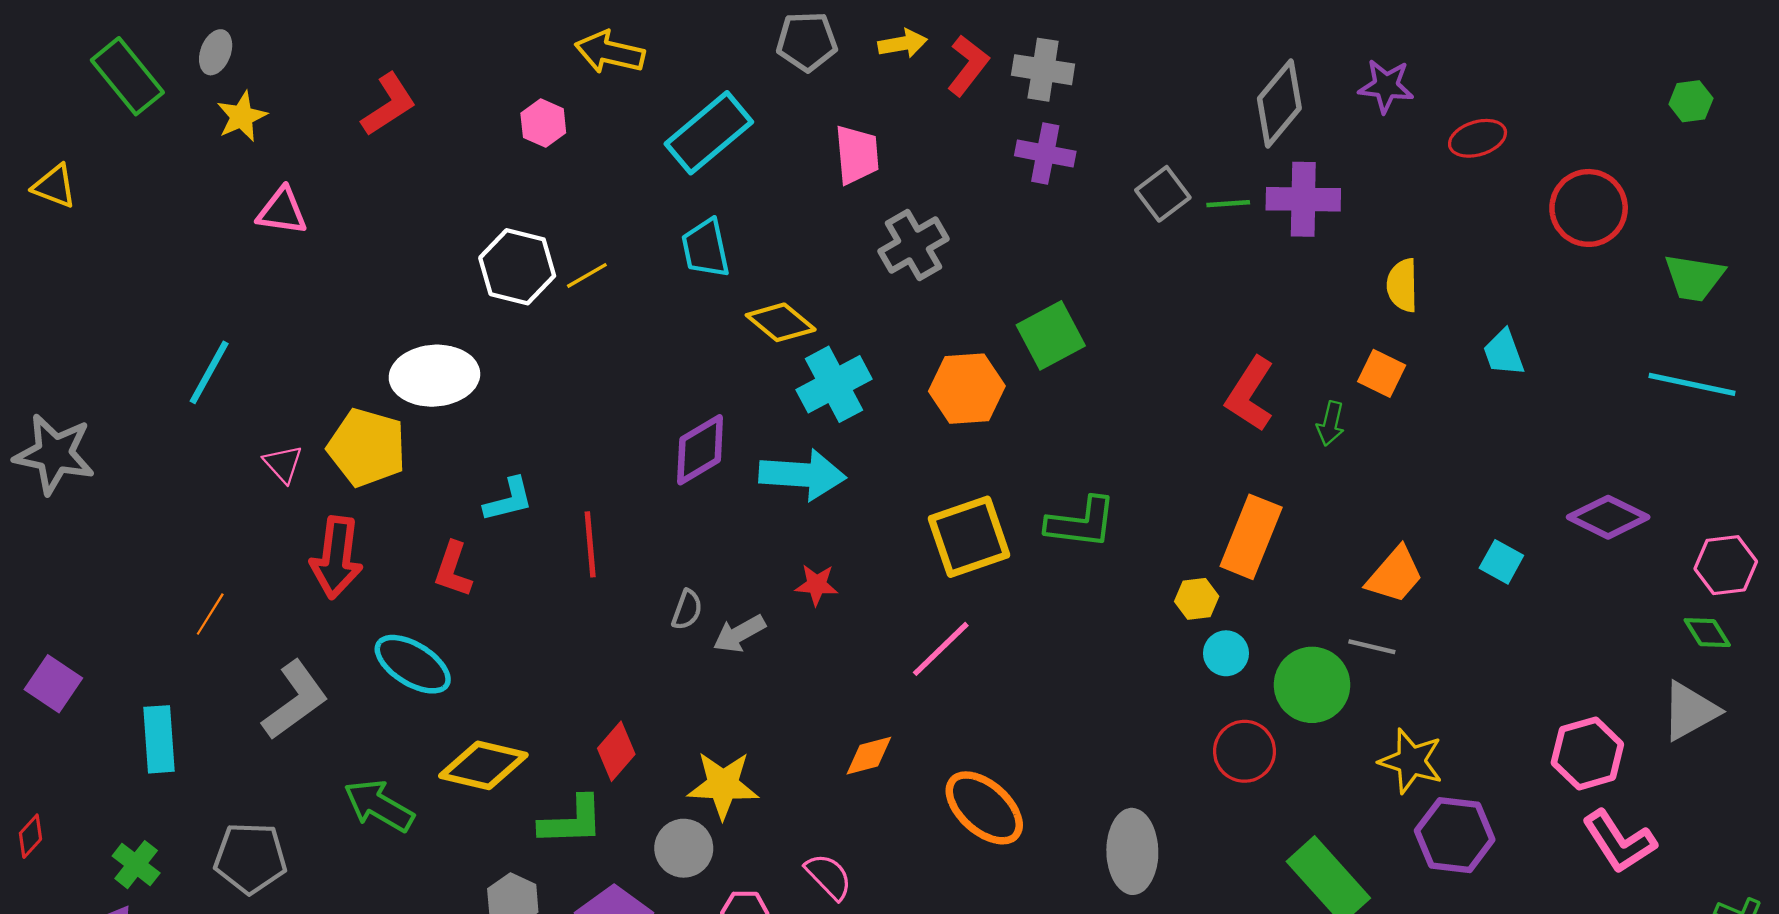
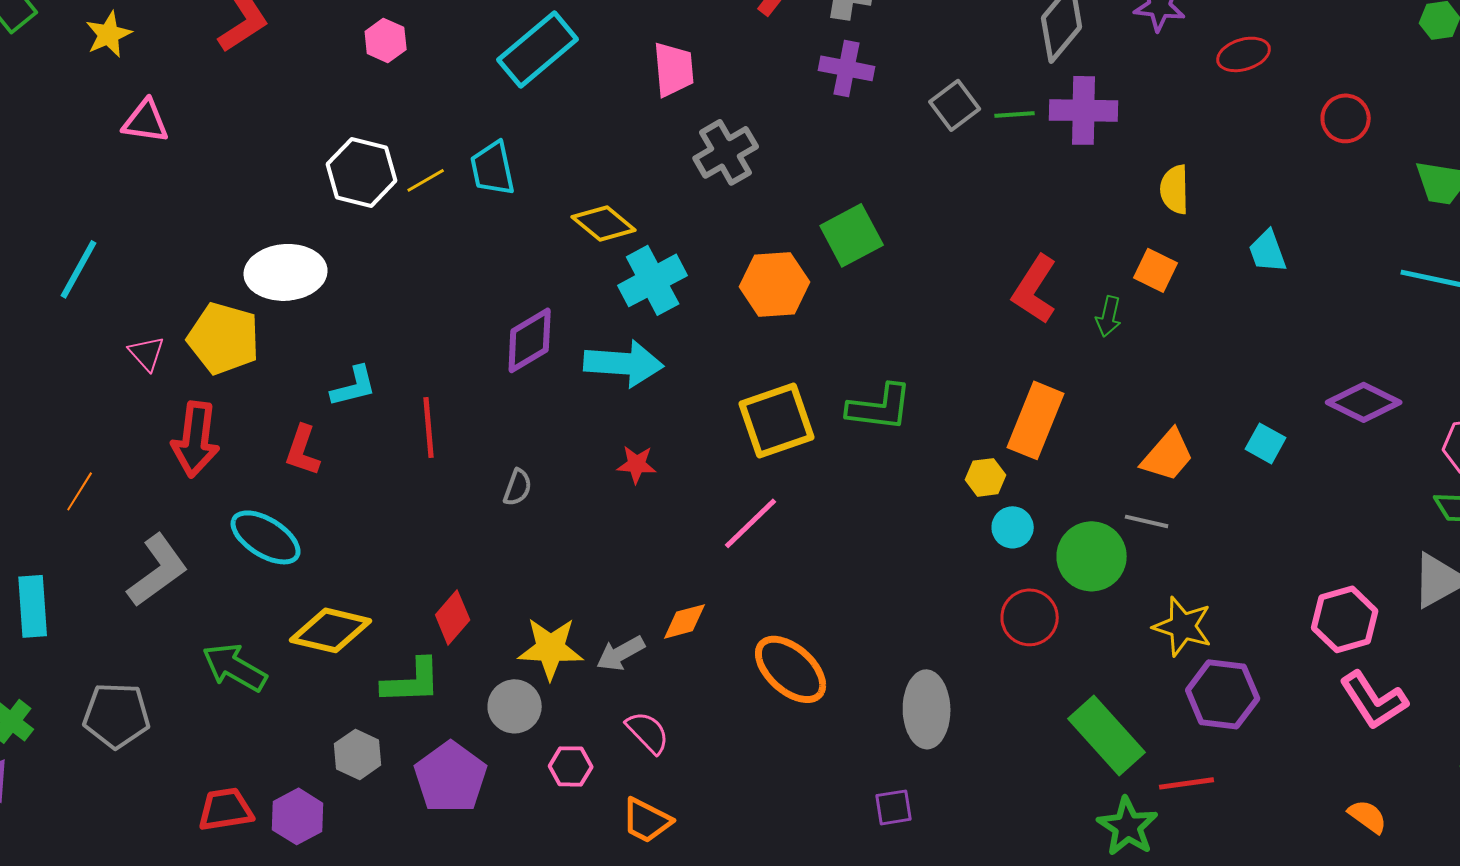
red circle: (1589, 208) -> (1346, 118), size x0.7
cyan trapezoid: (706, 248) -> (493, 168), moved
gray arrow: (739, 634) -> (621, 653), moved

